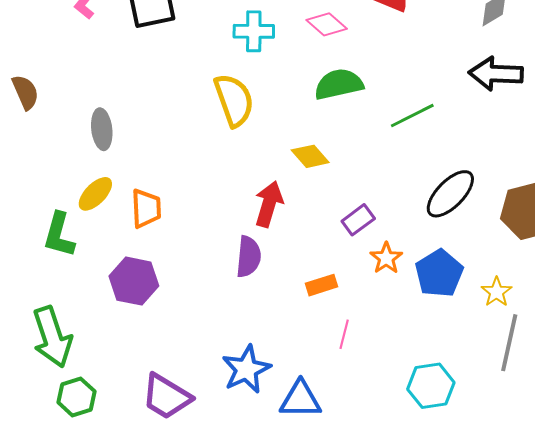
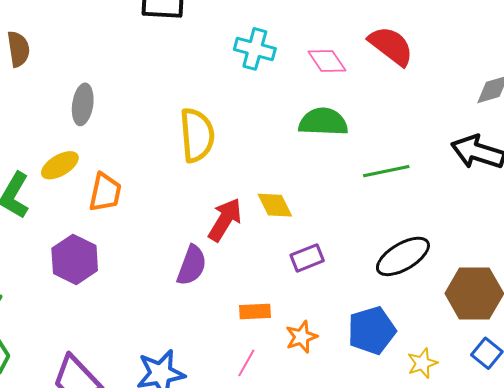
yellow semicircle: (234, 100) -> (197, 135), moved
yellow diamond: (310, 156) -> (275, 205), moved
orange star: (386, 258) -> (302, 337), moved
pink line: (344, 334) -> (246, 363), moved

